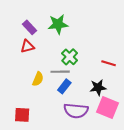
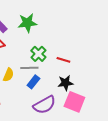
red line: (109, 63) -> (63, 60), moved
purple semicircle: (76, 111) -> (44, 105), turned -35

